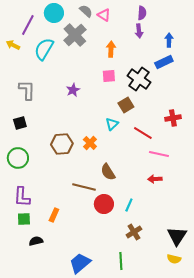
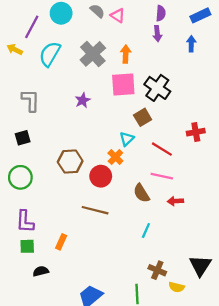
gray cross: (75, 35) -> (93, 54), moved
blue rectangle: (164, 62) -> (200, 15), moved
pink square: (109, 76) -> (123, 85), size x1.6
orange cross: (90, 143) -> (115, 157), moved
pink line: (159, 154) -> (162, 176), moved
brown semicircle: (108, 172) -> (141, 193), moved
red circle: (104, 204) -> (101, 176), moved
brown cross: (134, 232) -> (157, 270), moved, turned -35
yellow semicircle: (174, 259) -> (177, 287), moved

